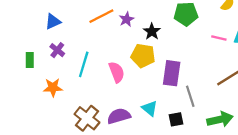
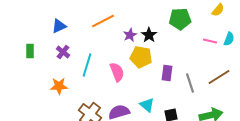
purple star: (127, 19) -> (130, 35), moved
green rectangle: (30, 60) -> (30, 51), moved
purple rectangle: (172, 73) -> (167, 73), size x0.7
gray line: (190, 96) -> (190, 83), moved

